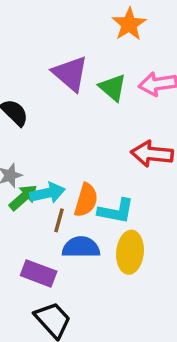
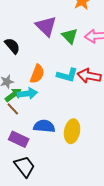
orange semicircle: (86, 200) -> (37, 74), moved
cyan L-shape: (116, 211) -> (67, 75), moved
brown line: (59, 220) -> (13, 109), moved, turned -64

